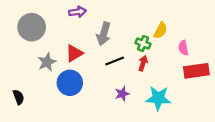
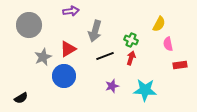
yellow semicircle: (160, 30) -> (159, 24), moved
red rectangle: (196, 71) -> (180, 65), size x0.6
black semicircle: (19, 97) -> (21, 98), moved, turned 80

